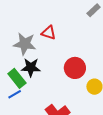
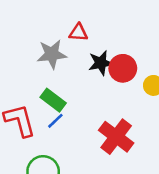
black star: (31, 67) -> (101, 63), moved

